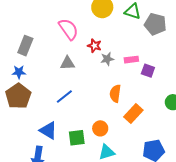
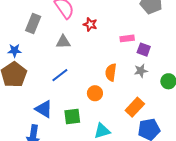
gray rectangle: (25, 46) -> (33, 23), moved
gray star: (107, 59) -> (141, 71), moved
orange rectangle: (133, 114) -> (135, 107), moved
orange circle: (100, 128) -> (95, 93), moved

